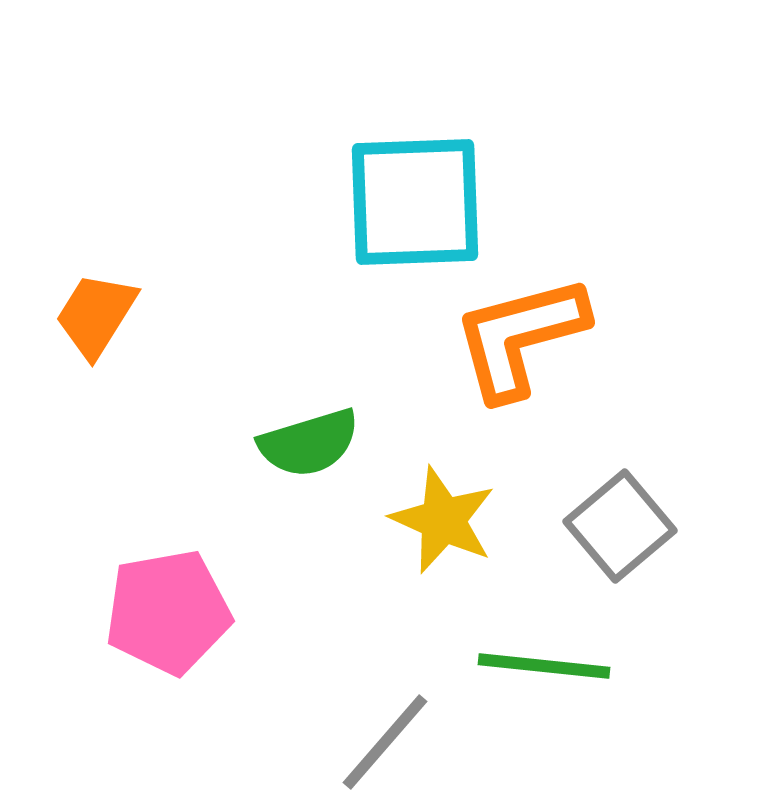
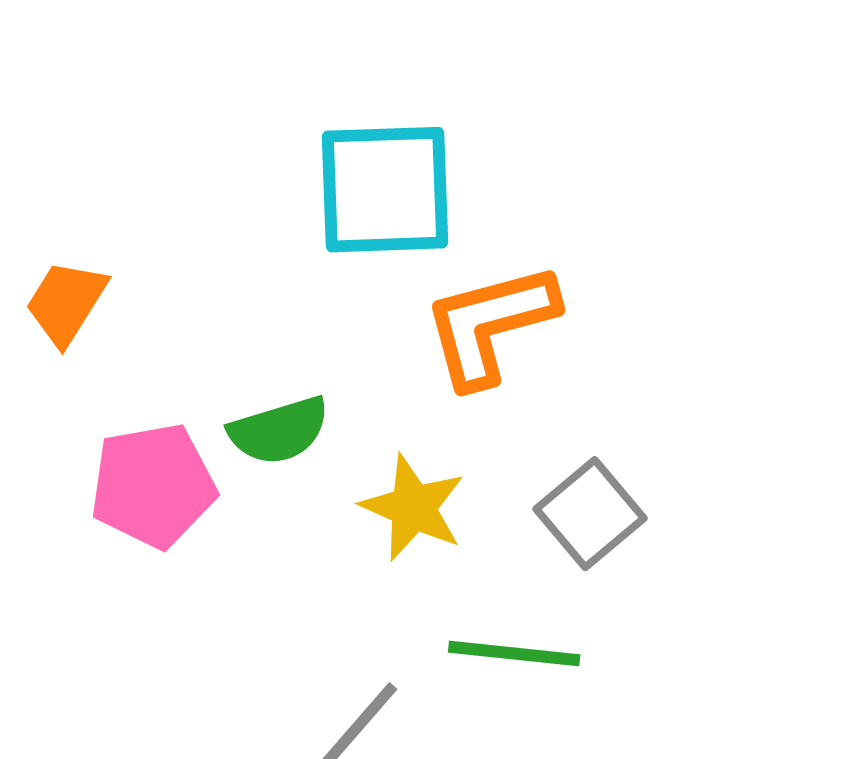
pink pentagon: (168, 612) -> (153, 486), moved

